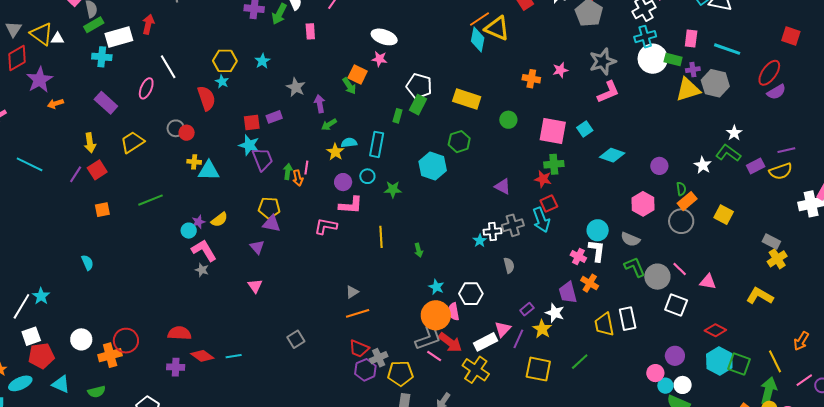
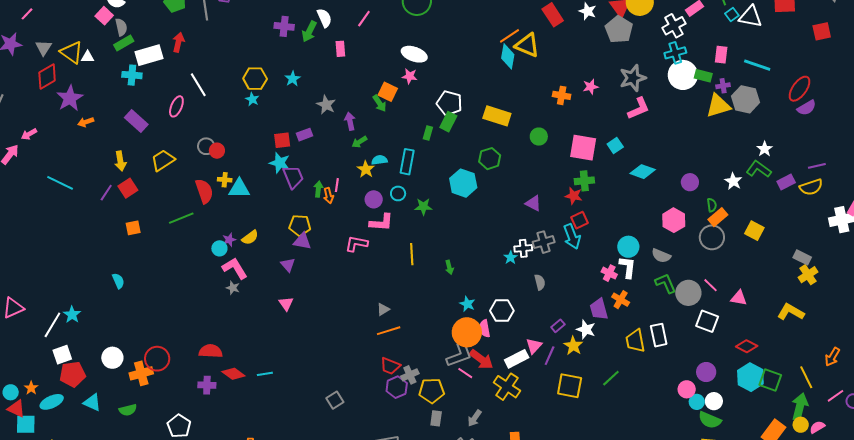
red square: (791, 36) -> (822, 31), moved, turned -30
red semicircle: (206, 98) -> (204, 191), moved
gray square: (296, 339) -> (335, 400), moved

